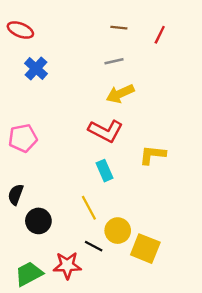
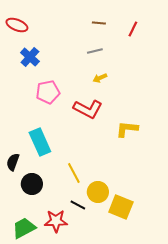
yellow arrow: (120, 94) -> (100, 78), size x0.6
pink pentagon: (23, 138) -> (48, 92), moved
cyan rectangle: (104, 171) -> (40, 142), moved, size x1.5

